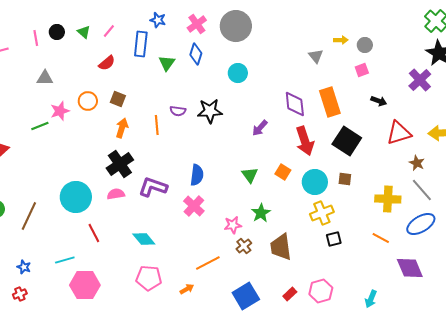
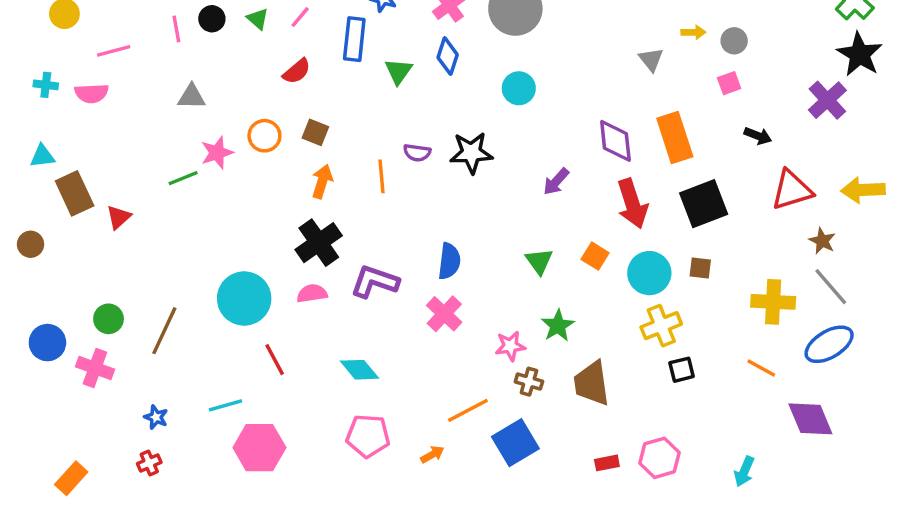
black square: (347, 141) -> (704, 204), turned 36
brown cross: (244, 246) -> (529, 382), turned -35
red rectangle: (290, 294) -> (607, 463), turned 32
blue square: (246, 296) -> (515, 443), moved

